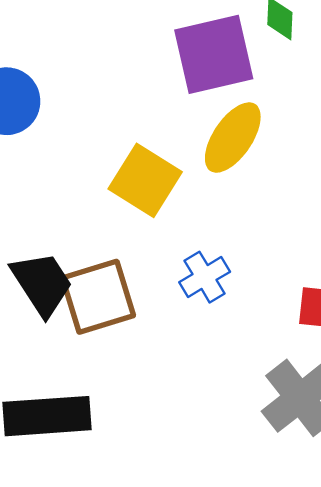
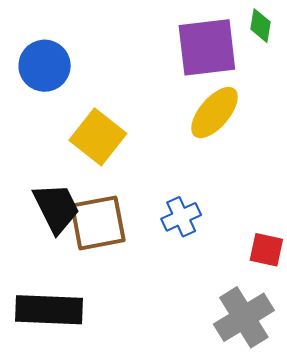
yellow square: (145, 180) -> (98, 137), moved

